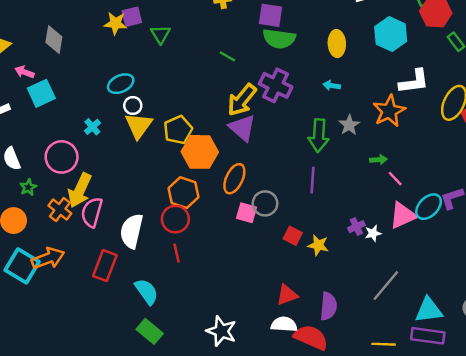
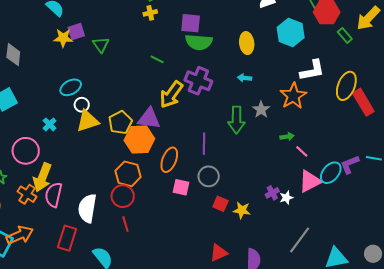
yellow triangle: (139, 126) -> (88, 121), turned 40
purple triangle: (242, 128) -> (149, 119), moved, turned -30
purple line: (312, 180) -> (204, 144), moved
gray circle: (265, 203) -> (209, 176), moved

